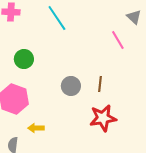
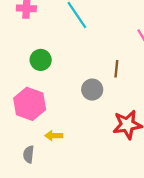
brown line: (100, 84) -> (116, 69), moved

